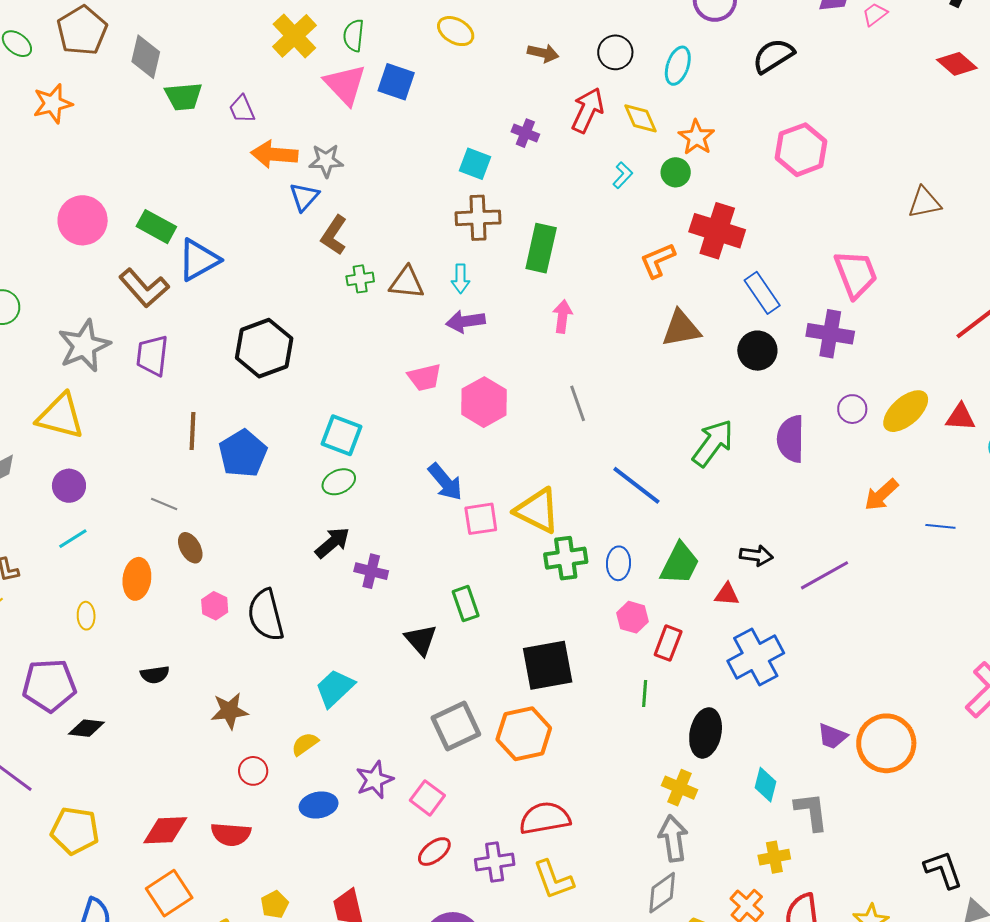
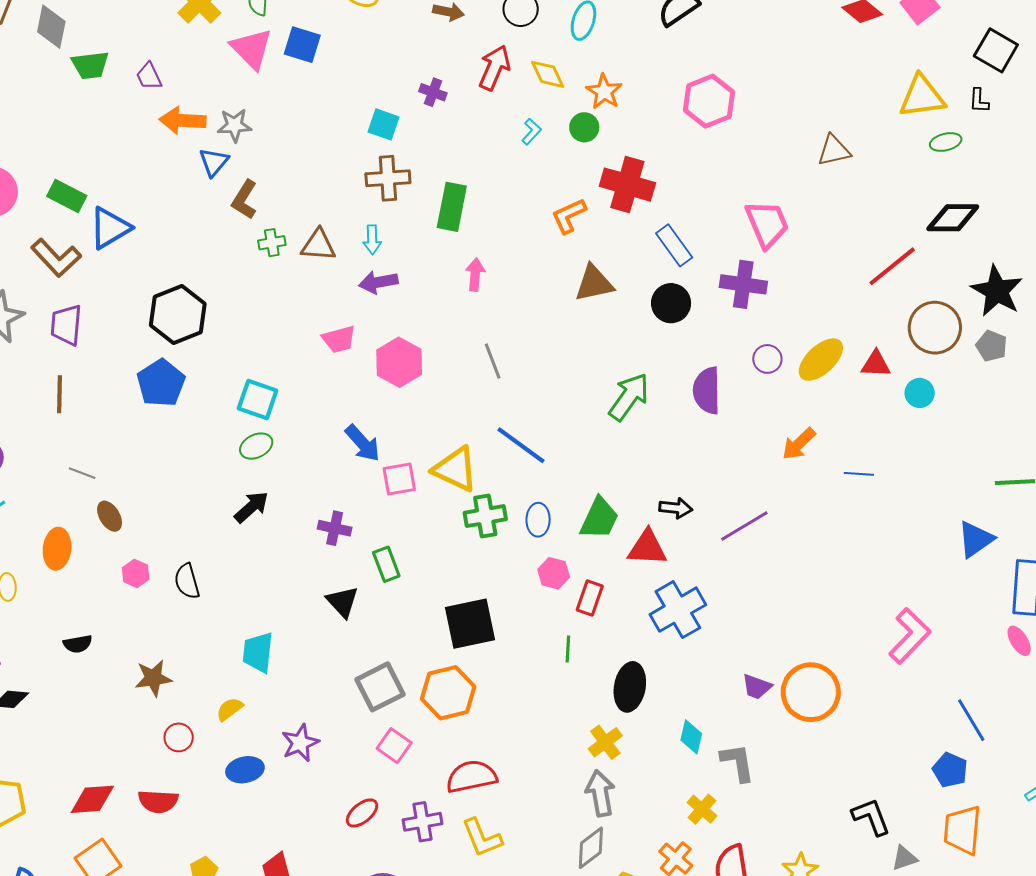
brown line: (192, 431) -> (60, 394), moved
blue pentagon: (243, 454) -> (161, 383), moved
blue line: (636, 485) -> (521, 445), moved
purple cross: (371, 571) -> (335, 528), moved
red triangle: (727, 594) -> (647, 548), size x1.6
black semicircle: (266, 615) -> (187, 581), size x0.7
cyan trapezoid: (335, 688) -> (258, 652), turned -39
yellow cross: (679, 788) -> (605, 742), turned 32
pink square: (427, 798) -> (394, 746), moved
yellow cross: (774, 857) -> (702, 809), turned -36

